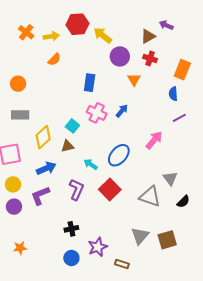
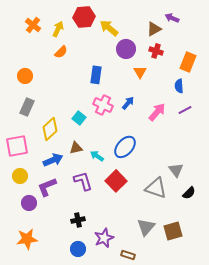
yellow arrow: (51, 36) -> (58, 29), turned -56
gray rectangle: (20, 115) -> (27, 107), turned -66
pink arrow: (154, 140) -> (157, 112), moved
brown triangle: (67, 146) -> (76, 148), moved
purple L-shape: (76, 189) -> (83, 181), turned -40
purple circle: (14, 207) -> (29, 203), moved
orange star: (20, 248) -> (27, 239), size x1.5

